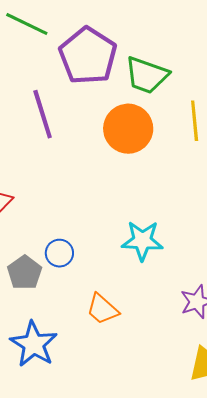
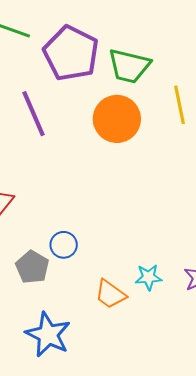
cyan star: (142, 241) -> (149, 277), moved, size x0.7

